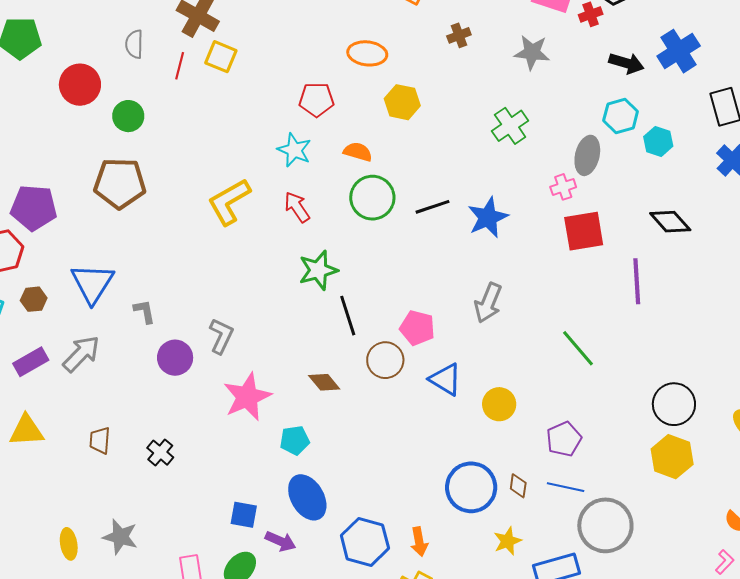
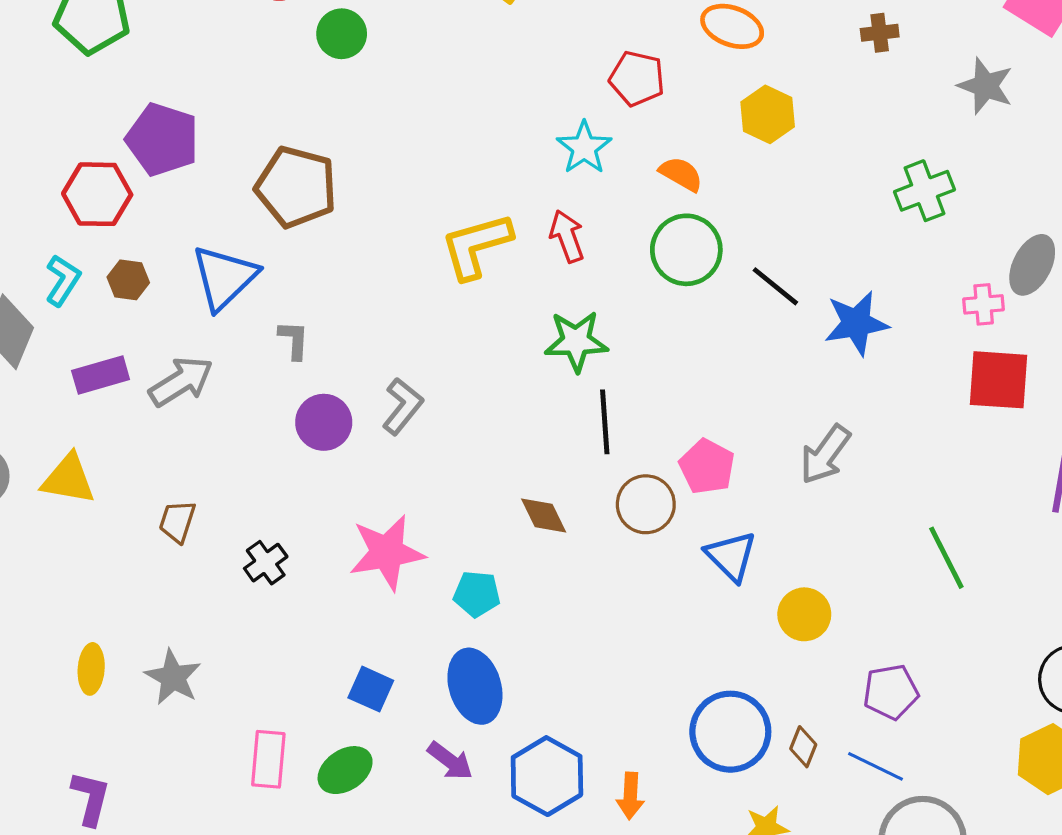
brown pentagon: (120, 183) -> (296, 187), moved
yellow L-shape: (229, 202) -> (476, 246), moved
black line: (433, 207) -> (775, 286), turned 44
pink star: (247, 397) -> (387, 552), moved
purple arrow: (280, 541) -> (450, 761), moved

